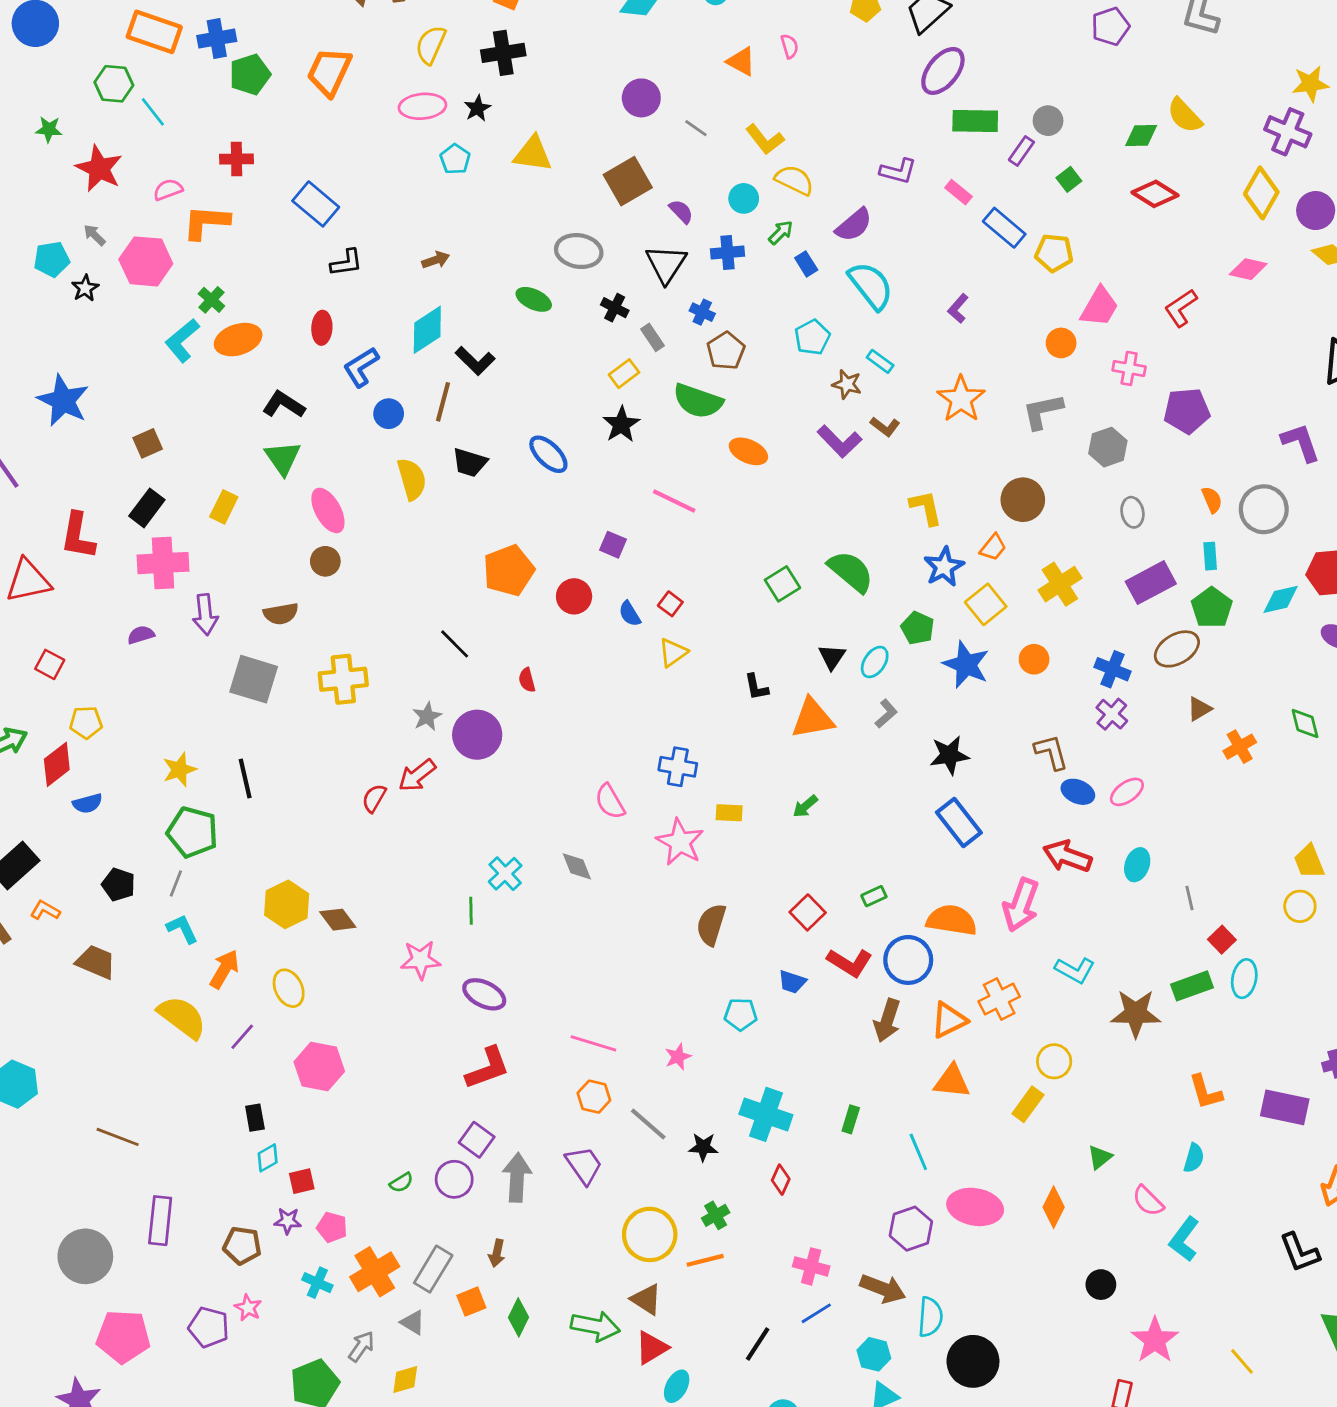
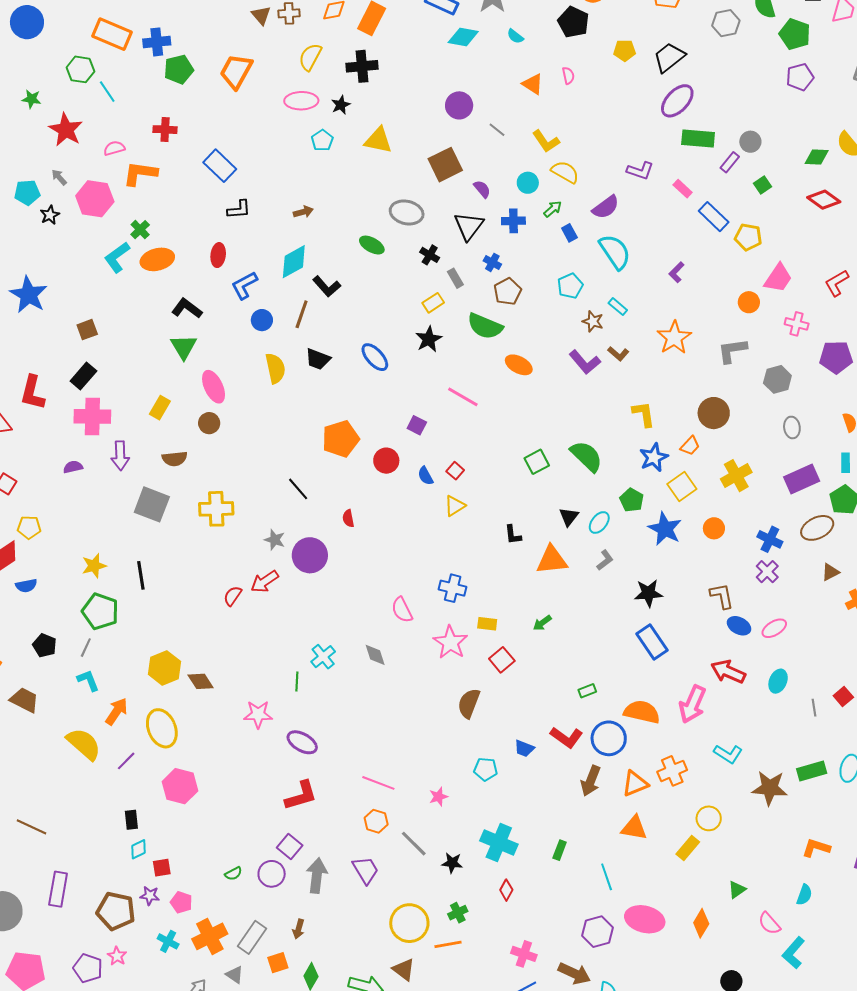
yellow rectangle: (224, 507) -> (160, 408), moved
gray star: (427, 717) -> (275, 540), turned -30
red square: (808, 912) -> (502, 660), moved
red square: (1222, 940) -> (843, 696), moved
yellow ellipse: (289, 988) -> (162, 728), size x1.4
orange L-shape: (1206, 1092) -> (816, 848), turned 120
brown pentagon: (242, 1246) -> (116, 911), size x1.4

